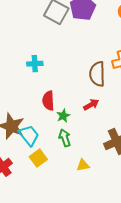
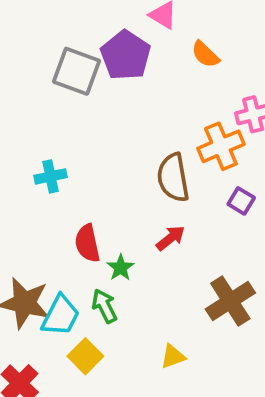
cyan trapezoid: (29, 135) -> (61, 316), turned 75
green arrow: (65, 138) -> (104, 306), moved

